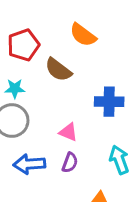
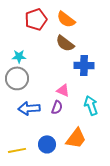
red pentagon: (23, 45) -> (36, 19), moved
brown semicircle: (58, 70) -> (65, 43), moved
pink triangle: (68, 132) -> (63, 90), moved

